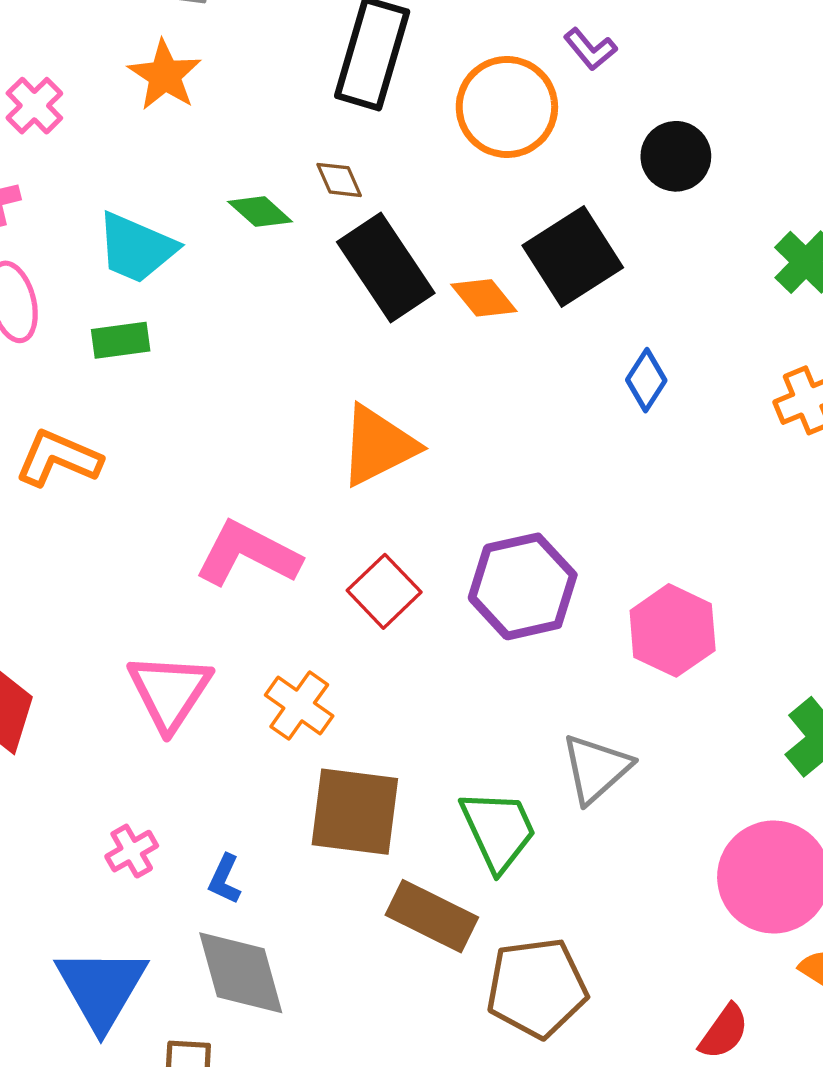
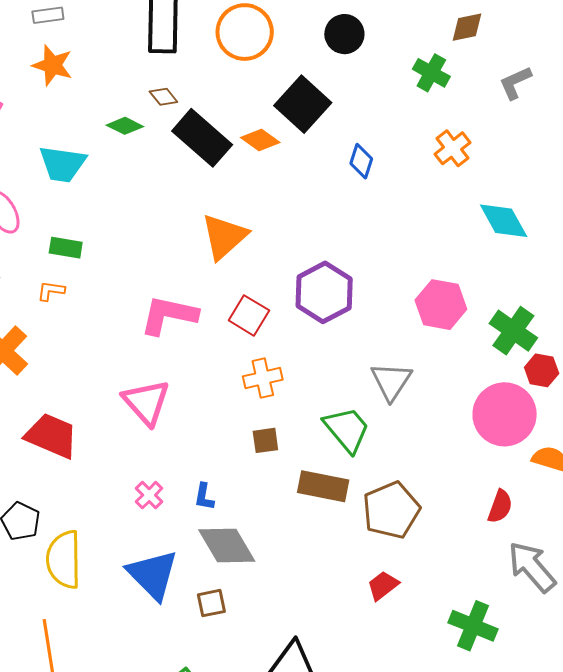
green rectangle: (121, 340) -> (66, 248), moved, turned 32
orange L-shape: (58, 458) -> (51, 291), size x0.6
pink hexagon: (673, 630) -> (441, 305), moved
orange cross: (299, 706) -> (263, 378), moved, turned -33
brown square: (355, 812) -> (265, 440), size x0.5

